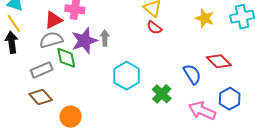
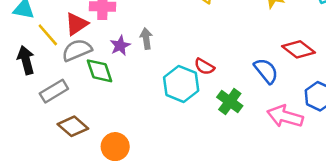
yellow line: (14, 23) -> (48, 35), moved
red semicircle: (154, 28) -> (204, 67), moved
purple star: (84, 41) -> (120, 46), size x0.6
gray rectangle: (42, 70) -> (54, 91), moved

